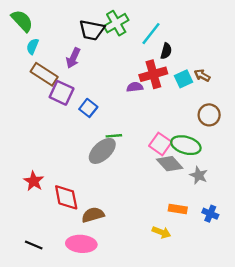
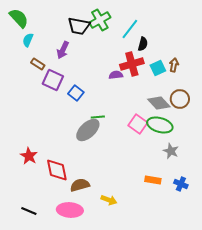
brown rectangle: (44, 74) -> (38, 64), size x0.6
brown arrow: (202, 75) -> (174, 65), turned 72
gray diamond: (170, 164) -> (159, 103), moved
yellow arrow: (161, 232) -> (109, 200), moved

